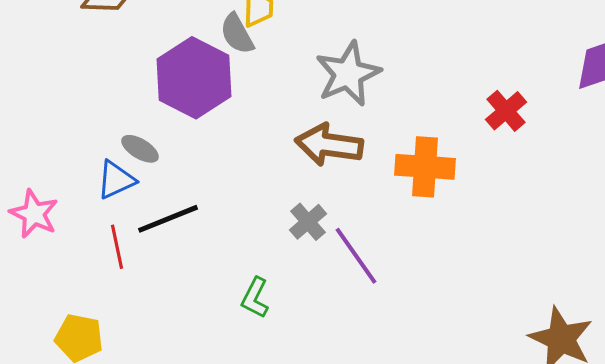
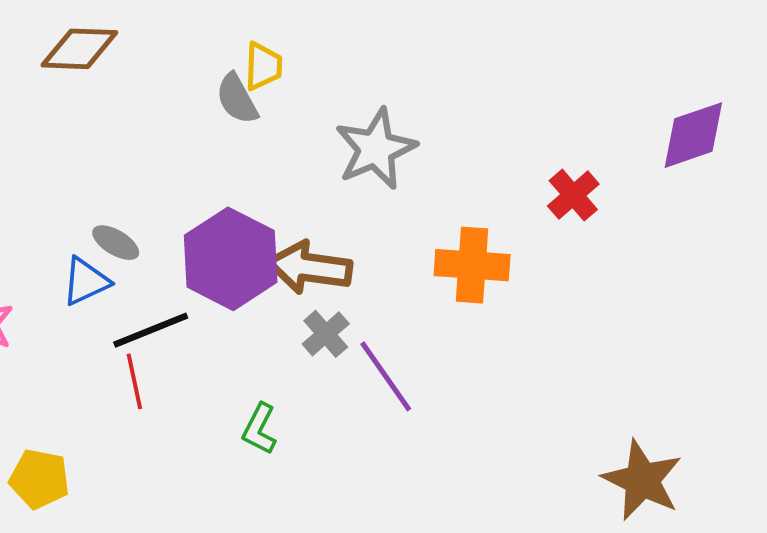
purple hexagon: (194, 78) -> (231, 259), moved
brown arrow: (329, 145) -> (309, 268), moved
red line: (117, 247) -> (134, 381), moved

